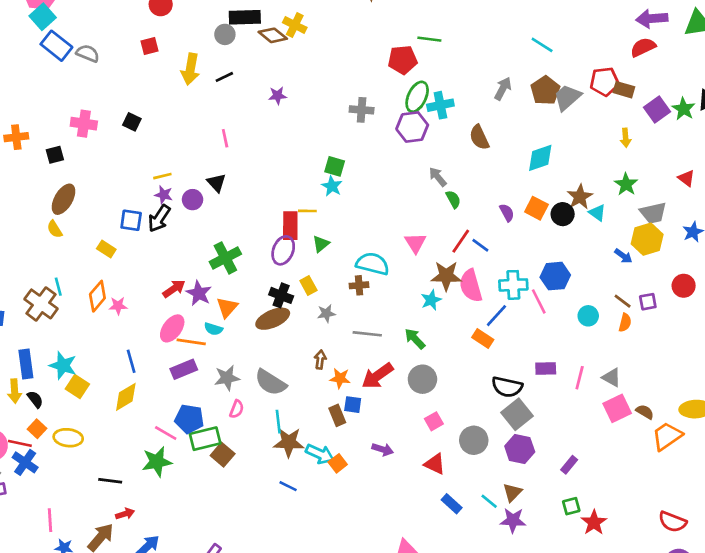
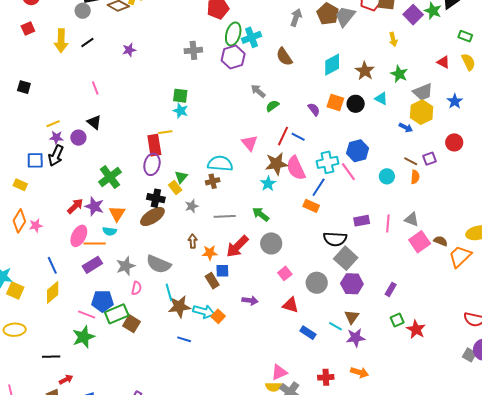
brown star: (580, 197) -> (365, 71), moved
green semicircle: (453, 199) -> (272, 106), turned -88
green triangle: (321, 244) -> (181, 177), moved

